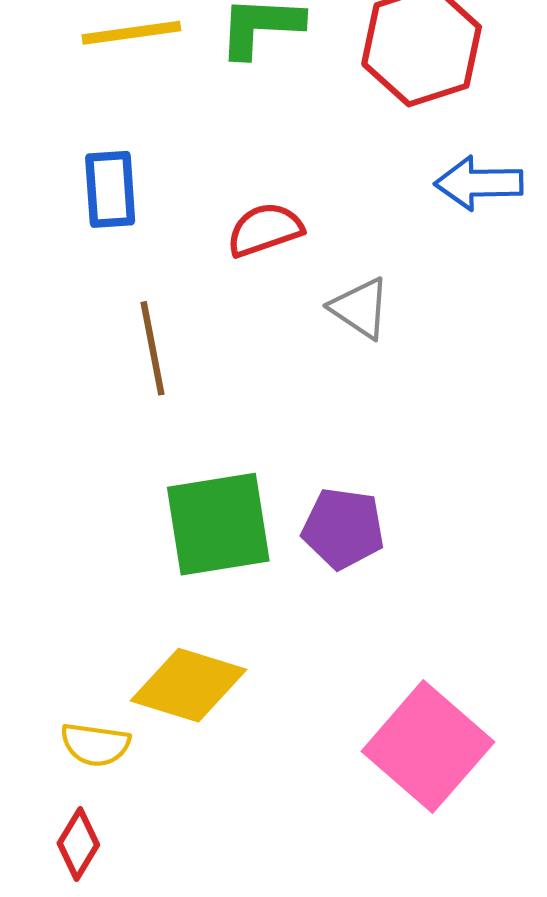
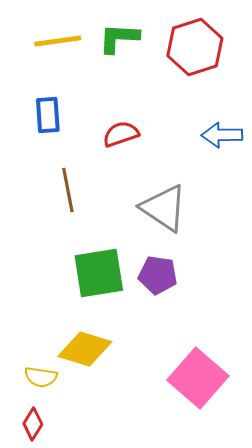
blue arrow: (479, 183) -> (222, 135), moved
gray triangle: (360, 308) -> (164, 208), moved, size x1.6

